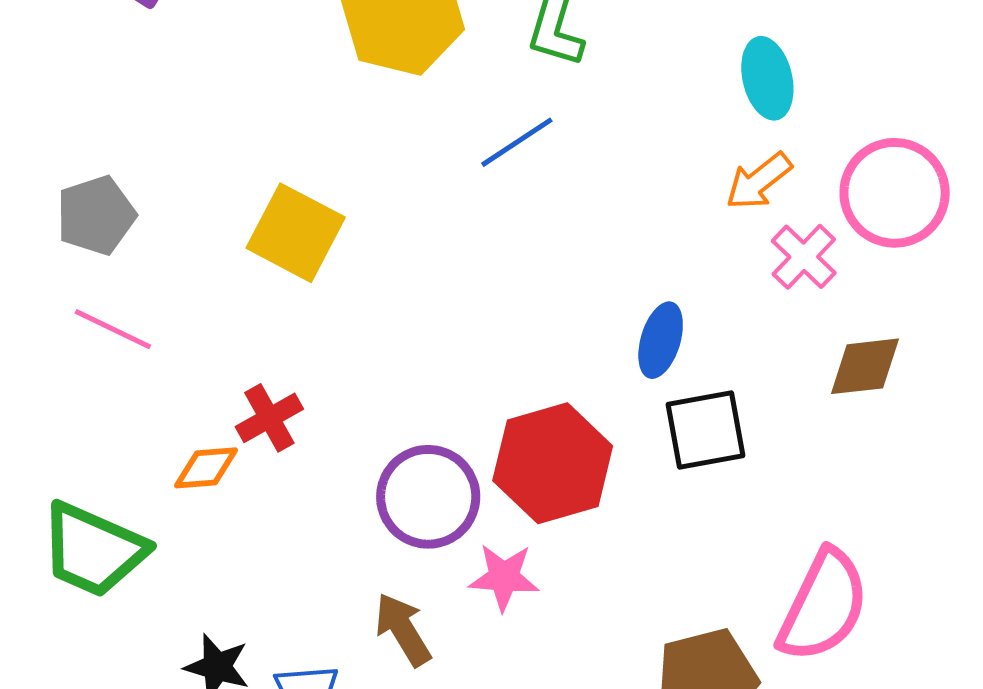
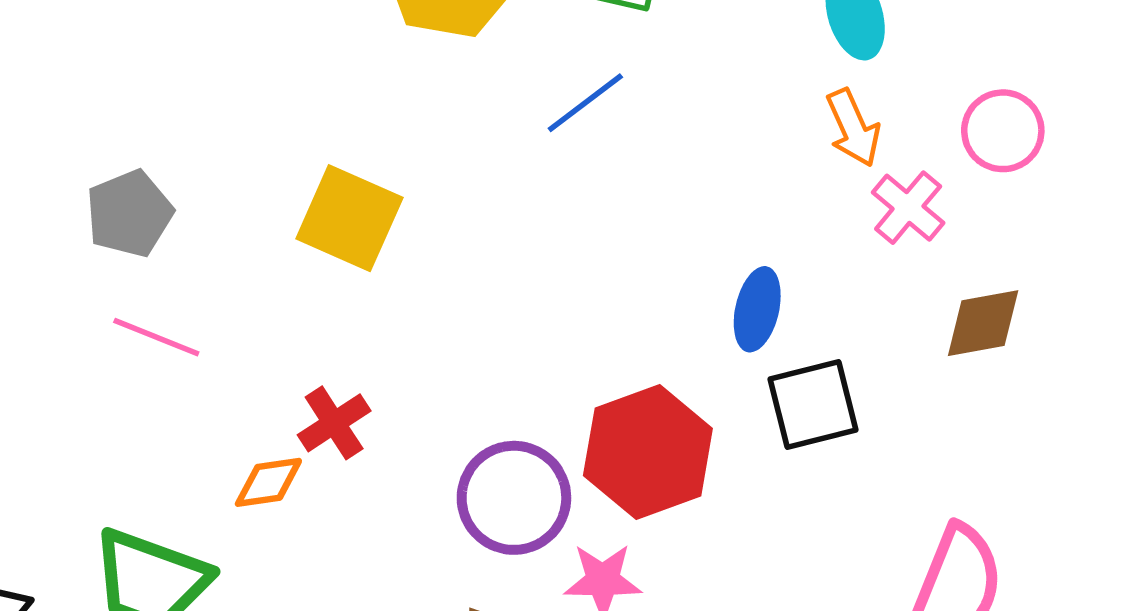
orange arrow: (759, 181) -> (853, 128), turned -72
pink circle: (895, 193) -> (1003, 131), size x0.7

